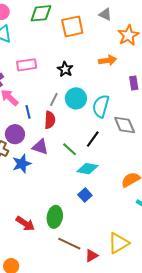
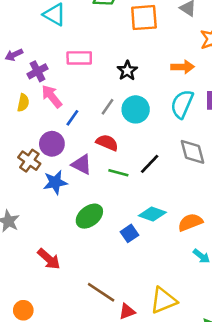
cyan semicircle: (101, 106) -> (182, 104), moved
blue line: (28, 112) -> (72, 118), turned 40
red semicircle: (50, 120) -> (107, 143), moved, turned -78
green line: (70, 149) -> (118, 173), turned -35
cyan diamond: (87, 169) -> (152, 214), moved
green ellipse: (55, 217) -> (89, 216), moved, turned 35

